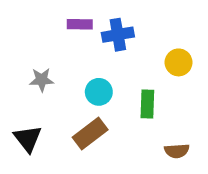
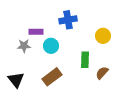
purple rectangle: (80, 24) -> (36, 32), moved
cyan circle: (99, 92) -> (51, 46), moved
brown semicircle: (177, 151) -> (102, 73), moved, turned 136

